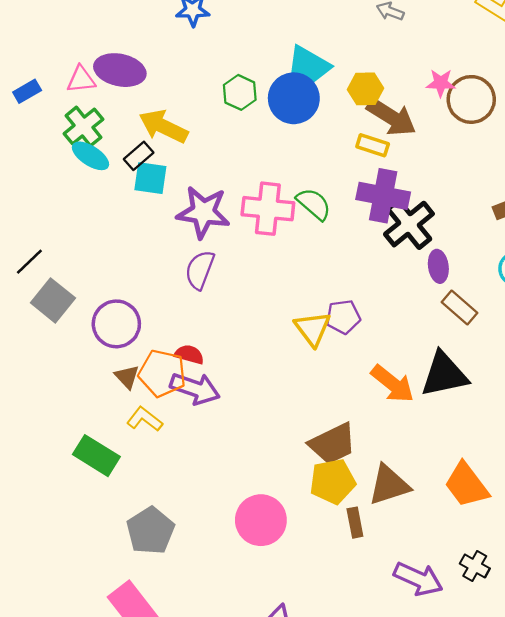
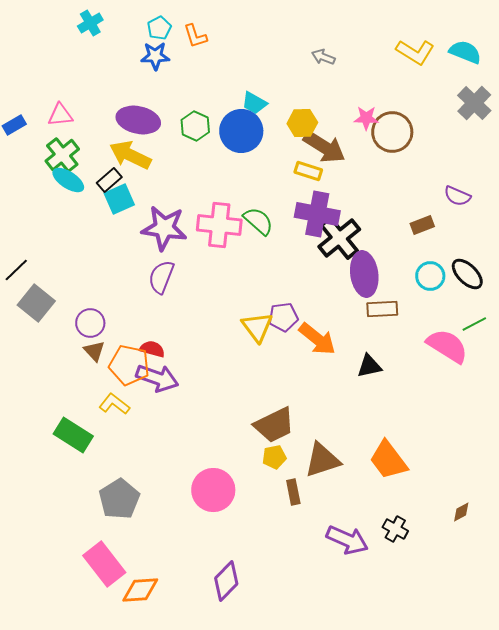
cyan trapezoid: (309, 65) -> (254, 103), size x0.7
purple ellipse: (120, 70) -> (138, 120), moved
cyan square: (150, 178) -> (119, 199), turned -32
purple ellipse: (438, 266) -> (364, 274), size x1.6
brown rectangle: (459, 307) -> (382, 309), turned -44
purple circle: (116, 324) -> (90, 323), size x0.7
black triangle: (444, 374) -> (369, 366), size x0.6
brown triangle: (127, 377) -> (94, 351), moved
orange arrow: (393, 384) -> (317, 339), moved
yellow pentagon: (333, 481) -> (274, 457), size x0.6

